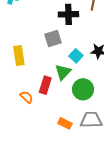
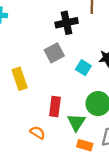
green triangle: (63, 72) -> (76, 122), moved
orange semicircle: (26, 97) -> (38, 133), moved

